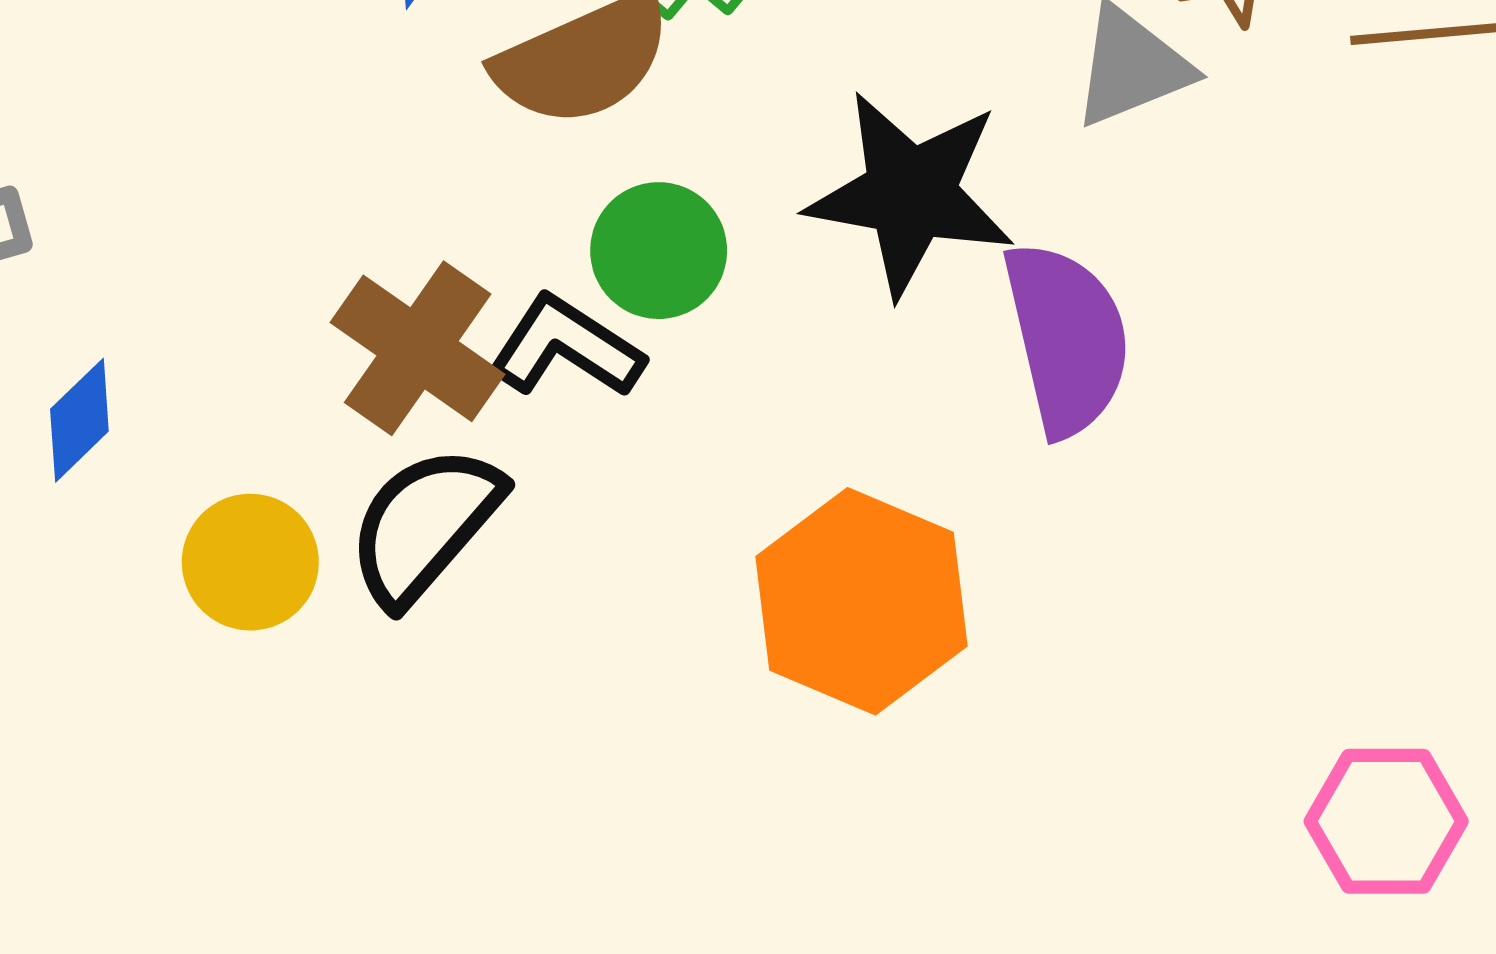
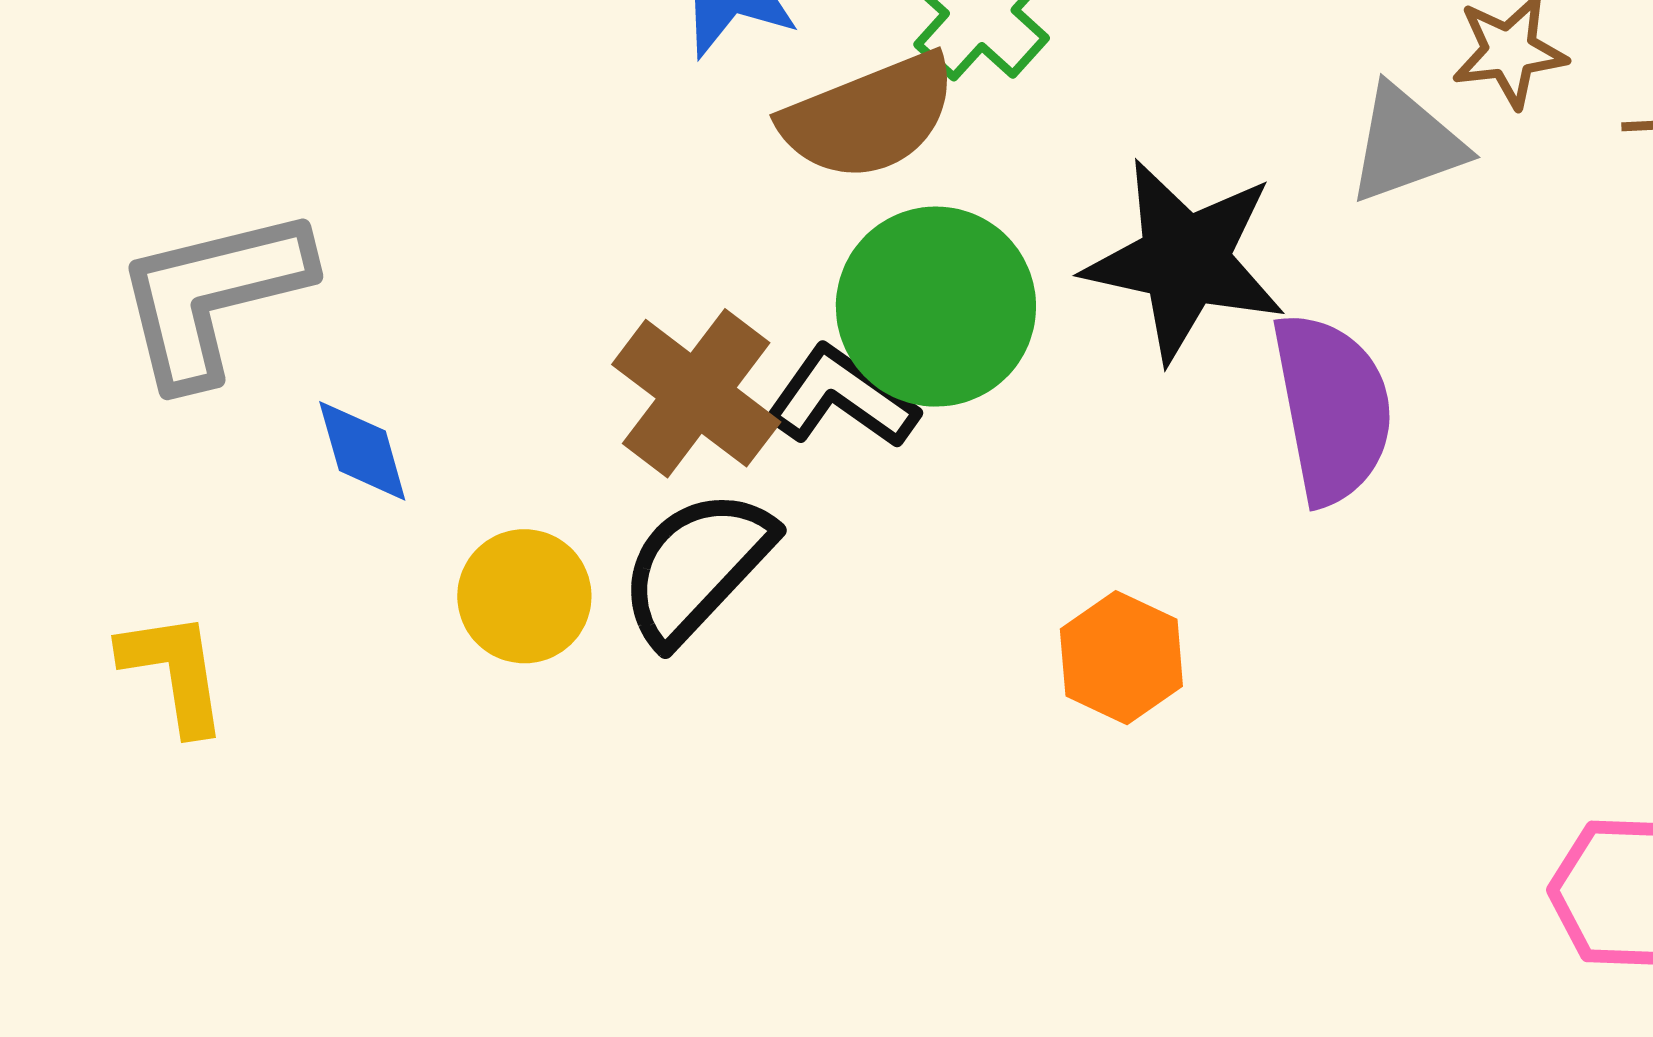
green circle: (659, 251) -> (936, 307), size x1.5
blue diamond: (79, 420) -> (362, 451), turned -64
orange hexagon: (861, 601) -> (1121, 658), size x0.6

